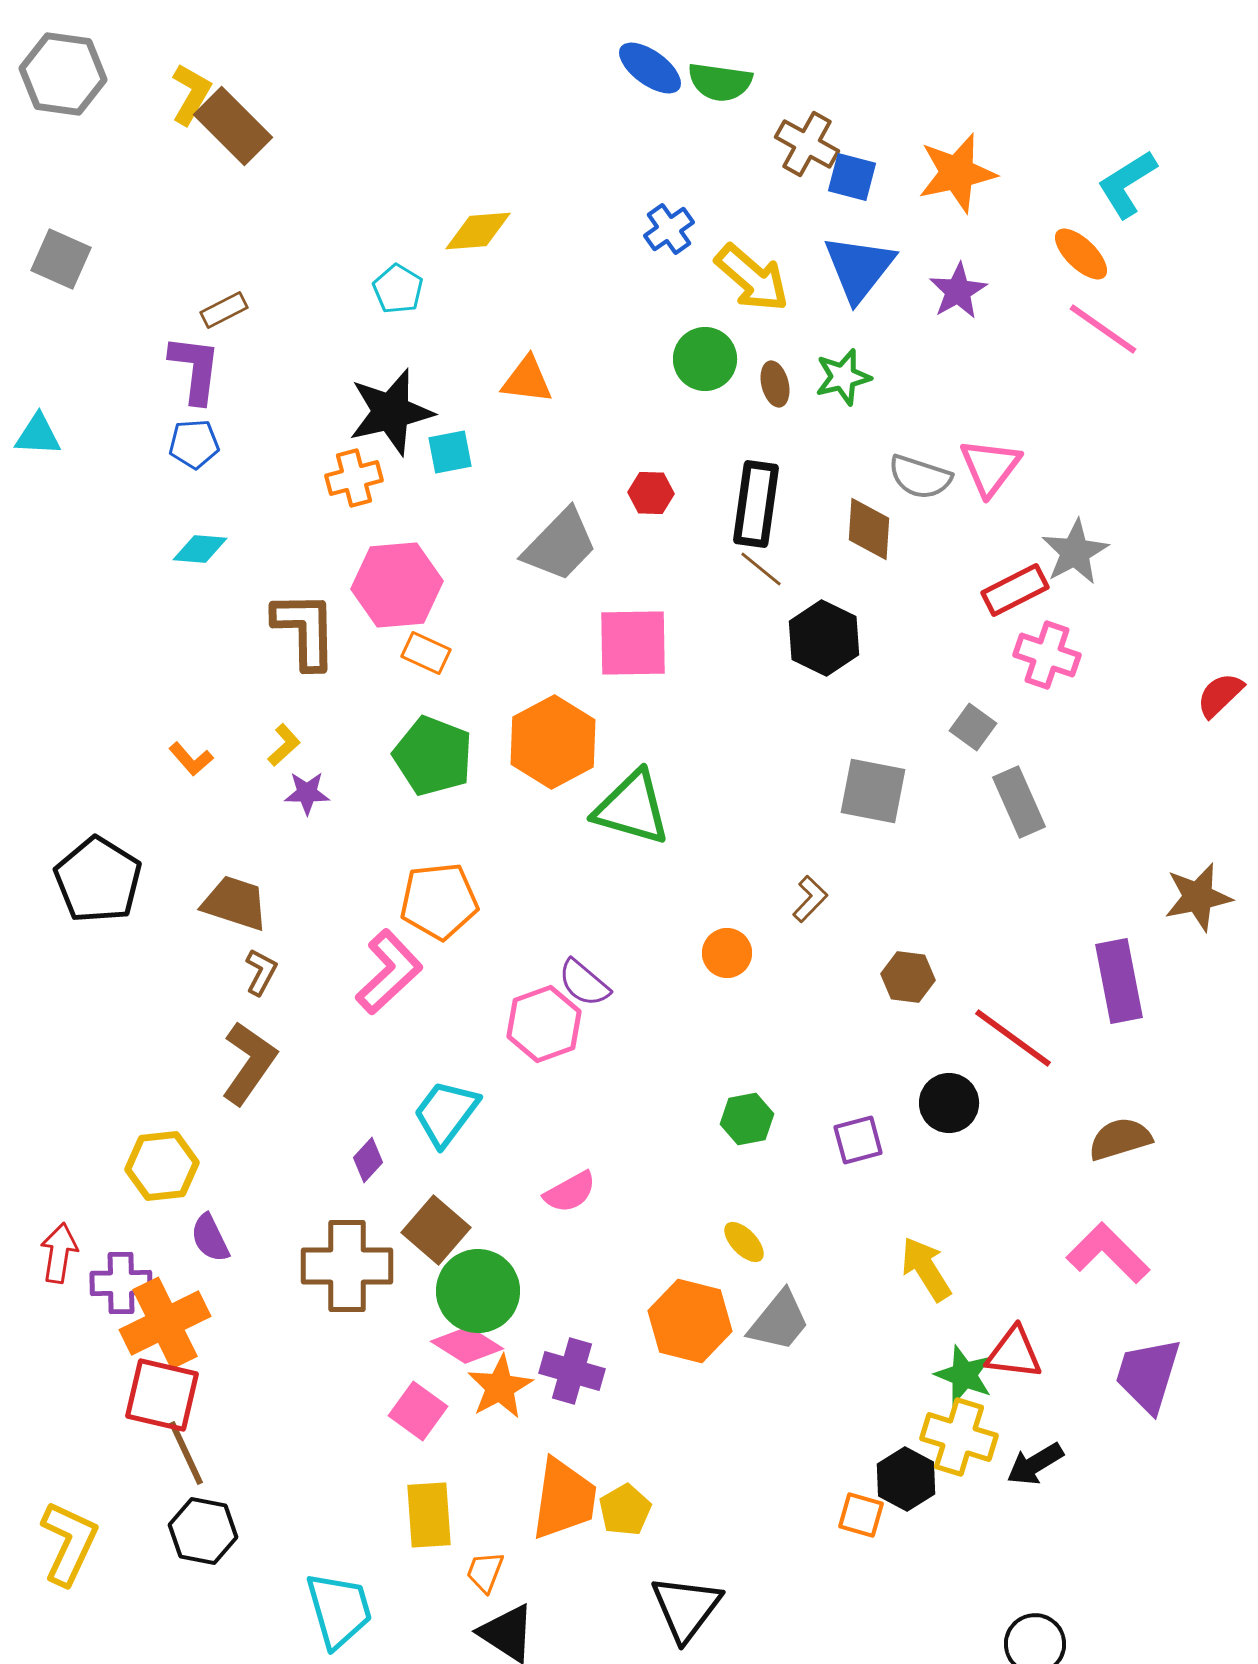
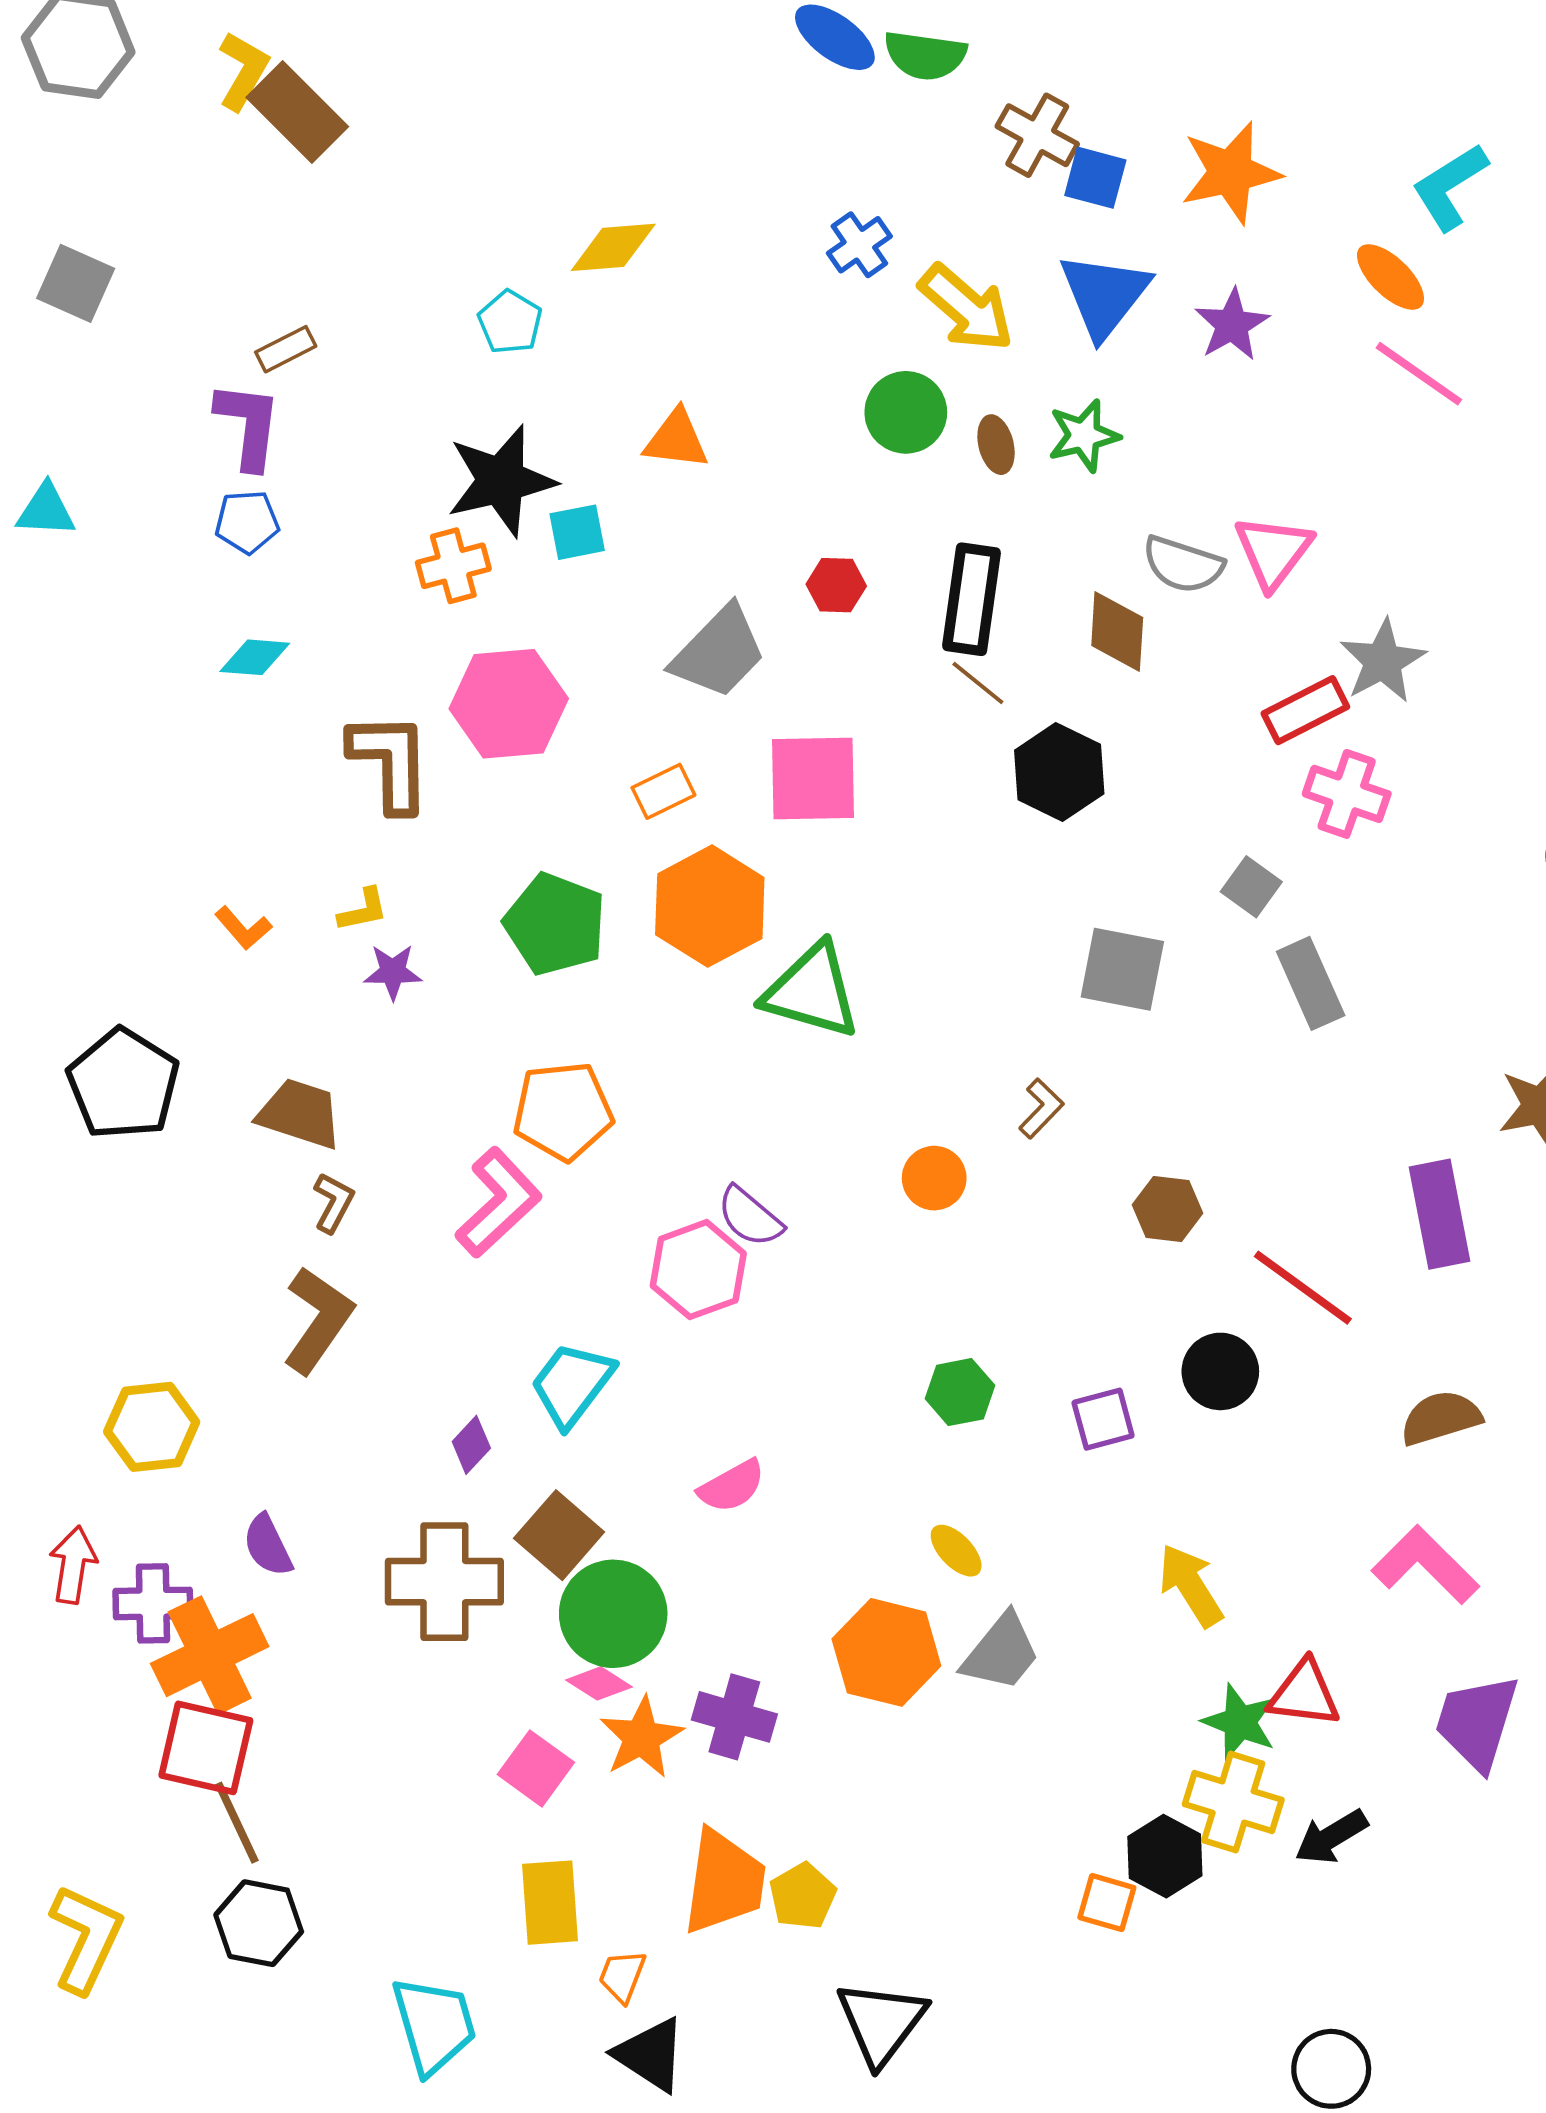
orange rectangle: (426, 653) -> (663, 791), moved, turned -51
yellow L-shape: (284, 745) -> (363, 910), turned 30
yellow hexagon: (162, 1166) -> (152, 1427), moved
pink diamond: (467, 1345) -> (599, 1683), size x0.7

